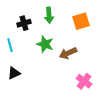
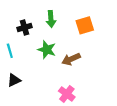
pink cross: (84, 81) -> (67, 94), moved

